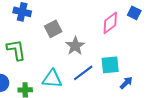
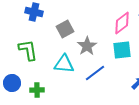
cyan square: (110, 65) -> (122, 50), moved
cyan triangle: (52, 79) -> (64, 64), moved

